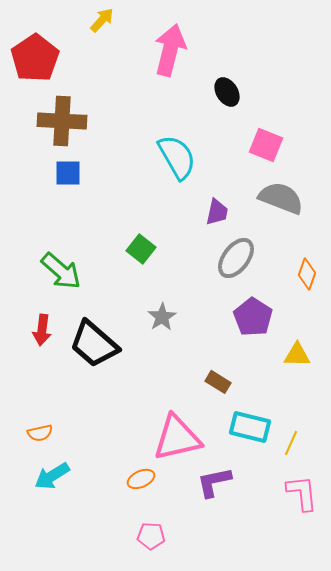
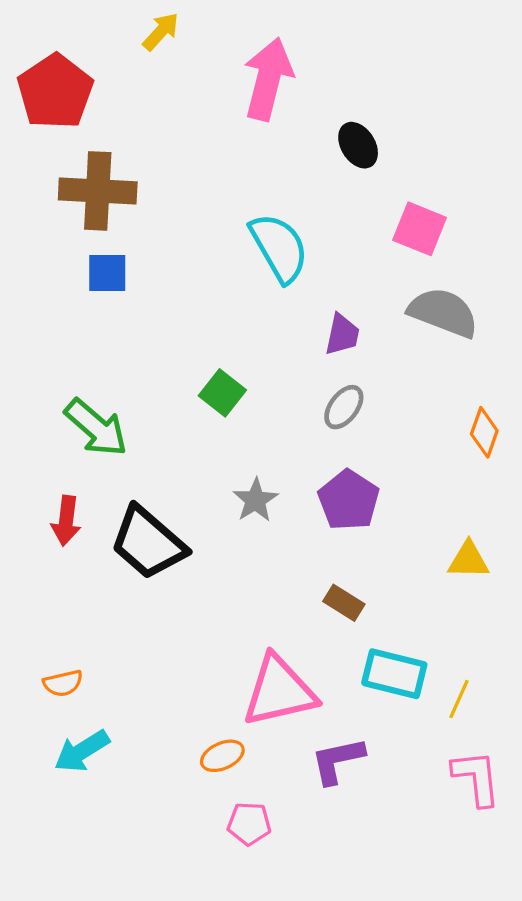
gray ellipse: (236, 258) -> (344, 407), moved, size x0.7
purple pentagon: (253, 317) -> (349, 500), moved
pink pentagon: (151, 536) -> (249, 824), moved

